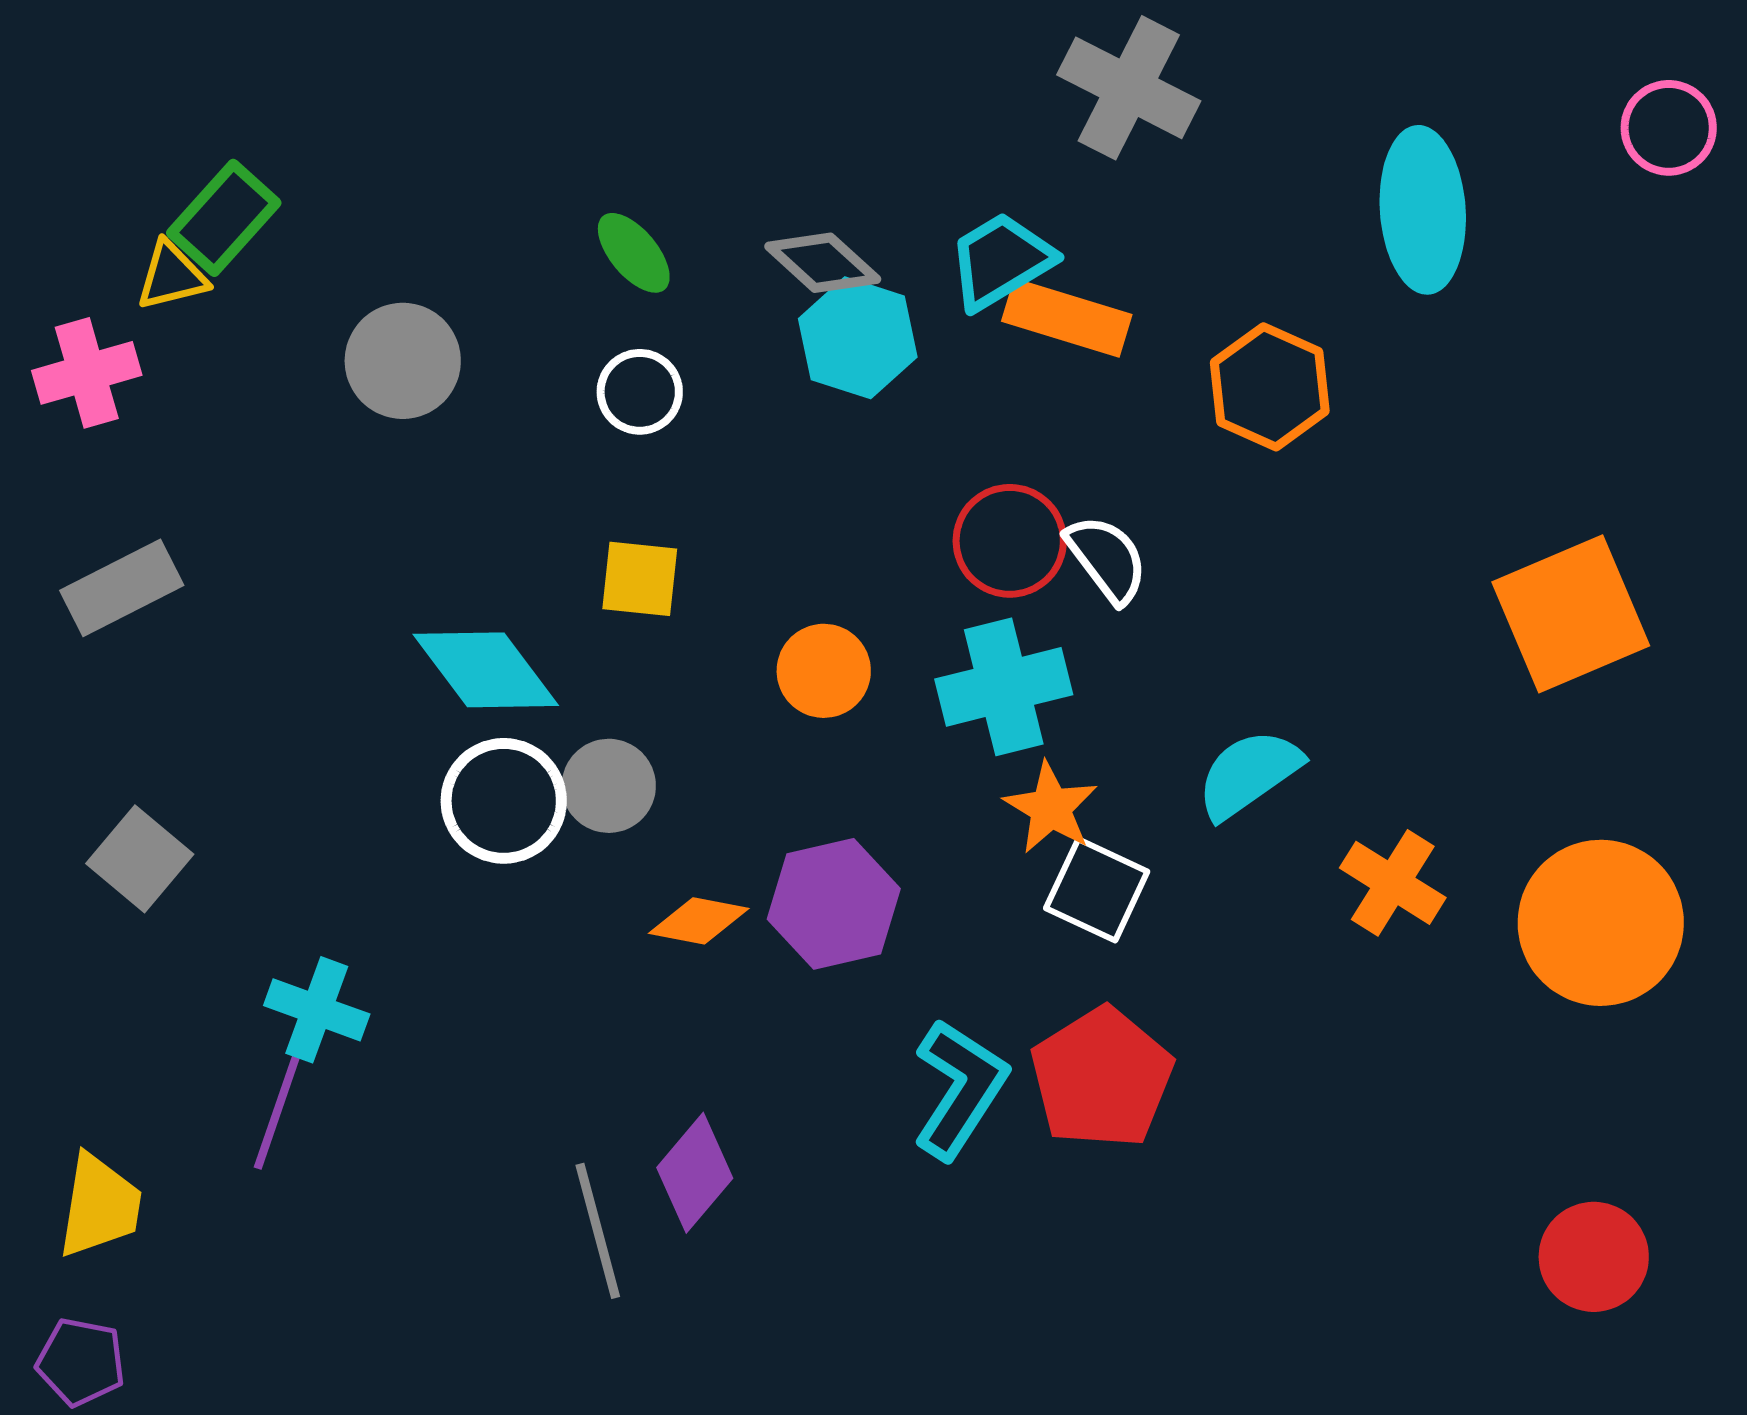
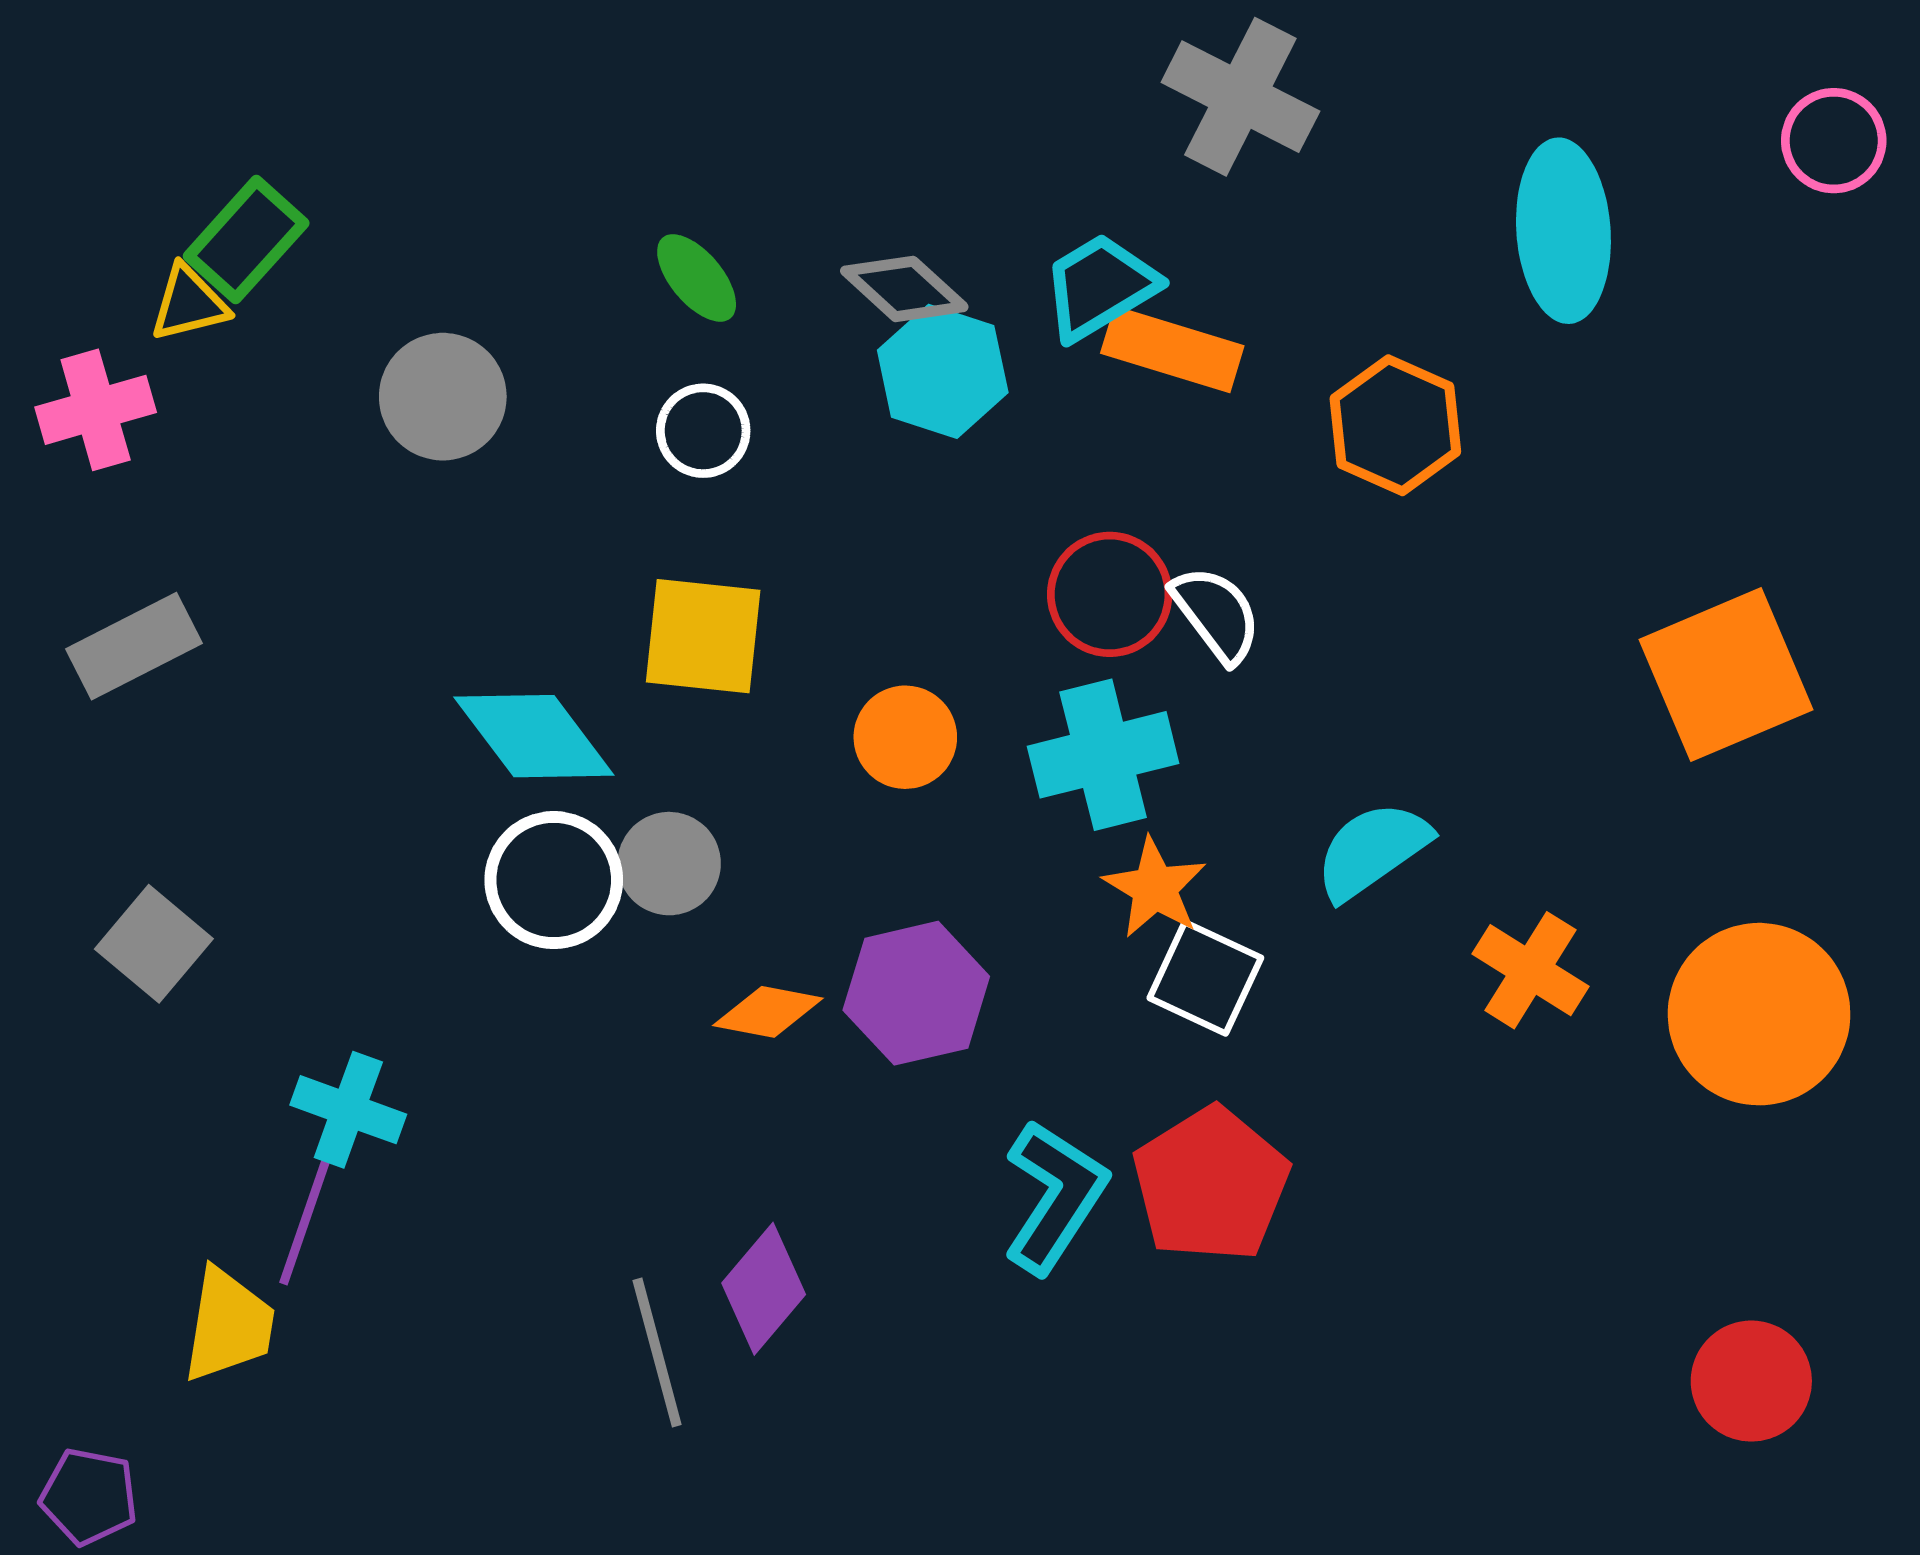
yellow square: (640, 579) -> (703, 636), size x1.4
yellow trapezoid: (100, 1206) -> (229, 1325), moved

